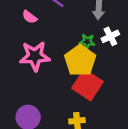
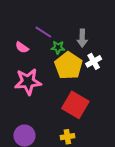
green star: (87, 42) -> (58, 47), moved
yellow pentagon: (80, 60) -> (68, 66), moved

